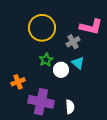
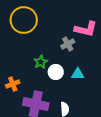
yellow circle: (42, 28) -> (24, 20), moved
cyan triangle: (78, 63) -> (78, 74), moved, turned -40

